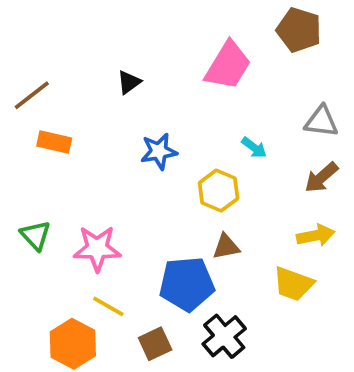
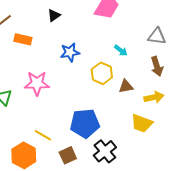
orange rectangle: (54, 142) -> (23, 39), moved
brown arrow: (321, 177) -> (157, 66), turned -66
brown triangle: (226, 247) -> (126, 86), moved
pink star: (97, 248) -> (37, 83), moved

